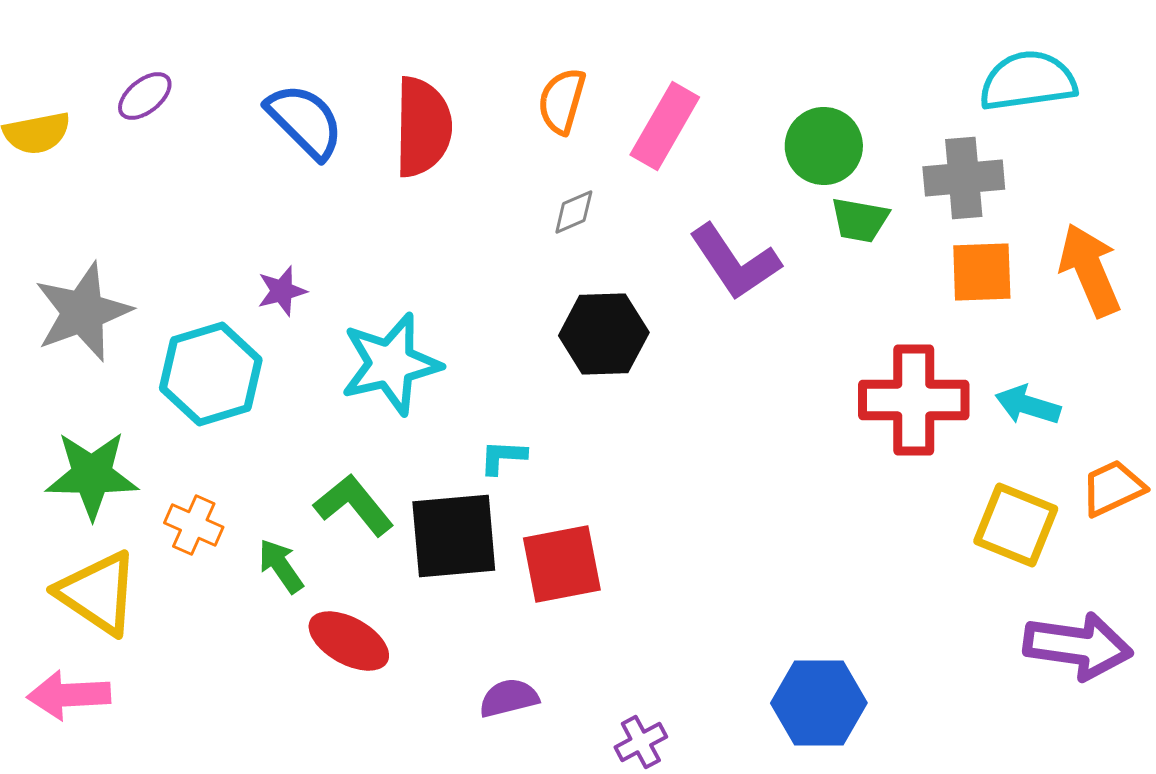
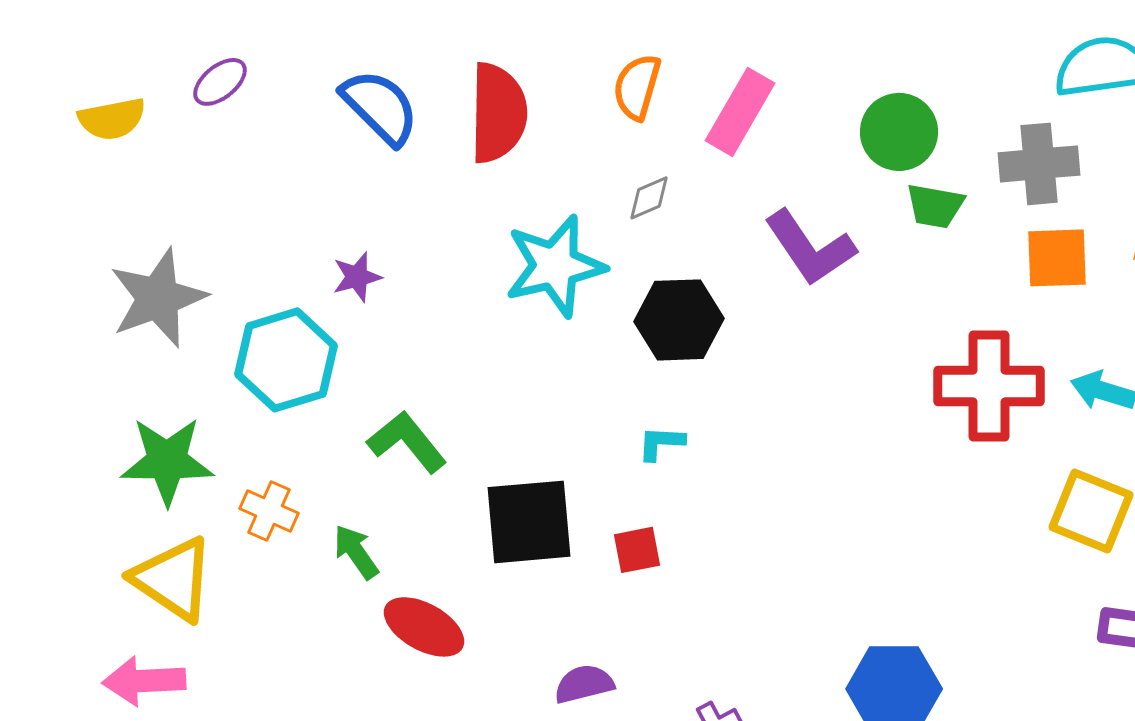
cyan star: (391, 364) -> (555, 266), moved
cyan L-shape: (503, 457) -> (661, 443), moved
green L-shape: (354, 505) -> (407, 442), moved
red square: (562, 564) -> (637, 550), size x0.6

